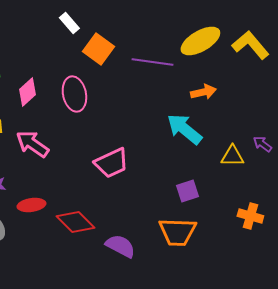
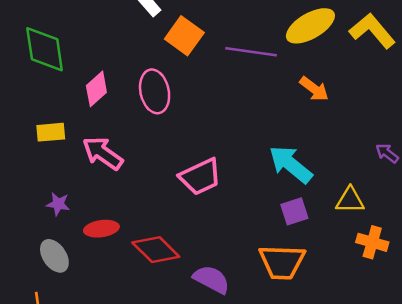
orange arrow: (203, 92) -> (314, 89), turned 50
cyan arrow: (184, 129) -> (291, 164), moved
yellow triangle: (232, 156) -> (350, 200), moved

